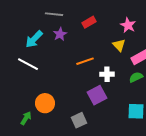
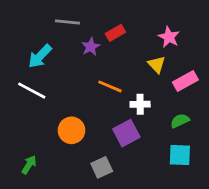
purple star: (60, 34) -> (91, 47), moved
orange line: (85, 61) -> (110, 86), turned 42
green semicircle: (136, 77) -> (180, 121), moved
orange circle: (45, 103) -> (72, 130), moved

